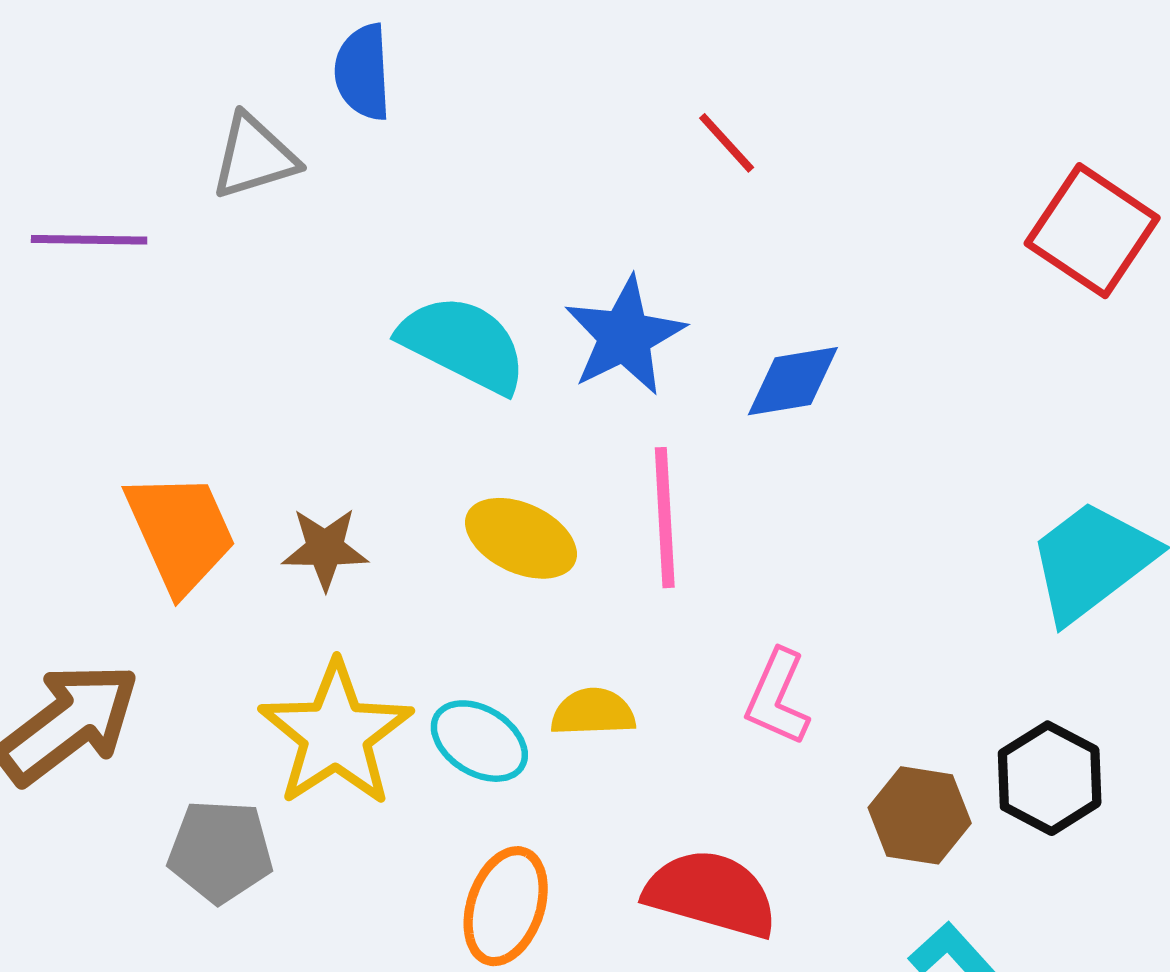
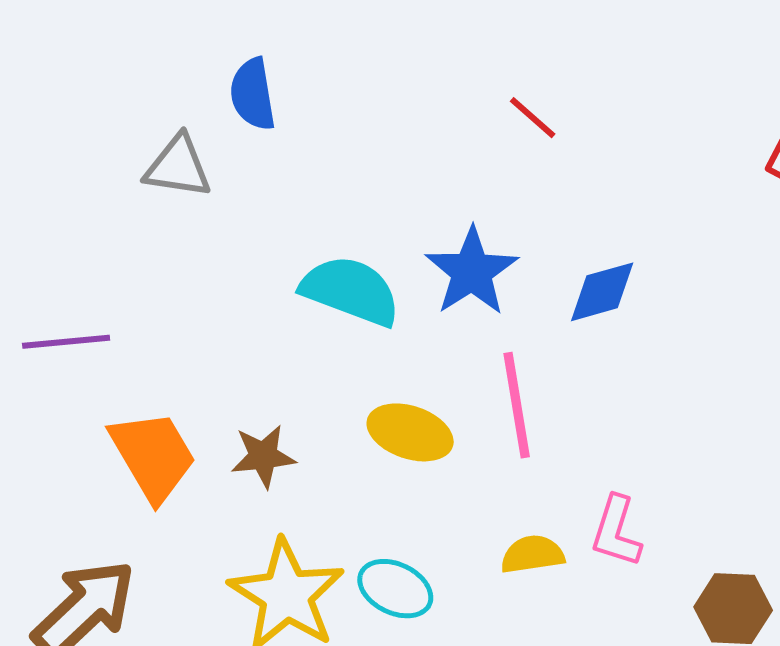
gray triangle: (254, 157) -> (178, 167), turned 32
purple line: (89, 240) -> (66, 342), moved
yellow semicircle: (593, 712) -> (533, 554), moved

